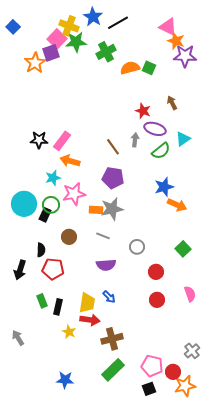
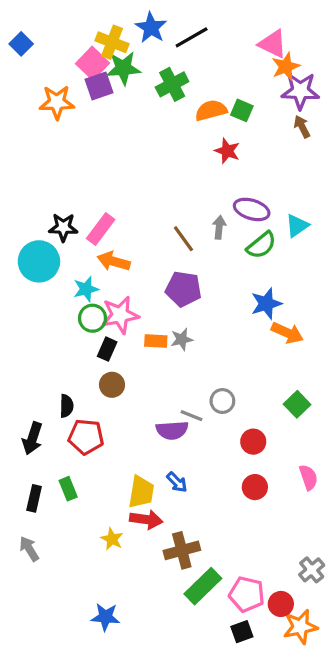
orange star: (176, 41) -> (286, 67), turned 30
purple square: (51, 53) -> (99, 86), moved
orange star: (35, 63) -> (57, 102), turned 30
brown arrow: (172, 103) -> (302, 127), moved
red star: (143, 111) -> (227, 151), moved
cyan circle: (24, 204) -> (39, 261), moved
green circle: (51, 205) -> (93, 318), moved
gray star: (112, 209) -> (182, 339), size x0.6
black rectangle: (45, 215) -> (107, 349), moved
gray line: (103, 236) -> (192, 416), moved
black rectangle: (58, 307) -> (34, 498), moved
green rectangle: (113, 370) -> (203, 586), moved

